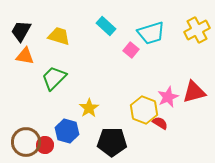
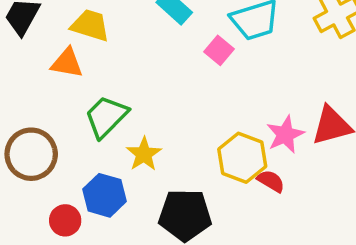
orange triangle: (25, 56) -> (67, 63), moved
green trapezoid: (54, 78) -> (106, 117), moved
brown circle: (26, 142) -> (31, 154), moved

